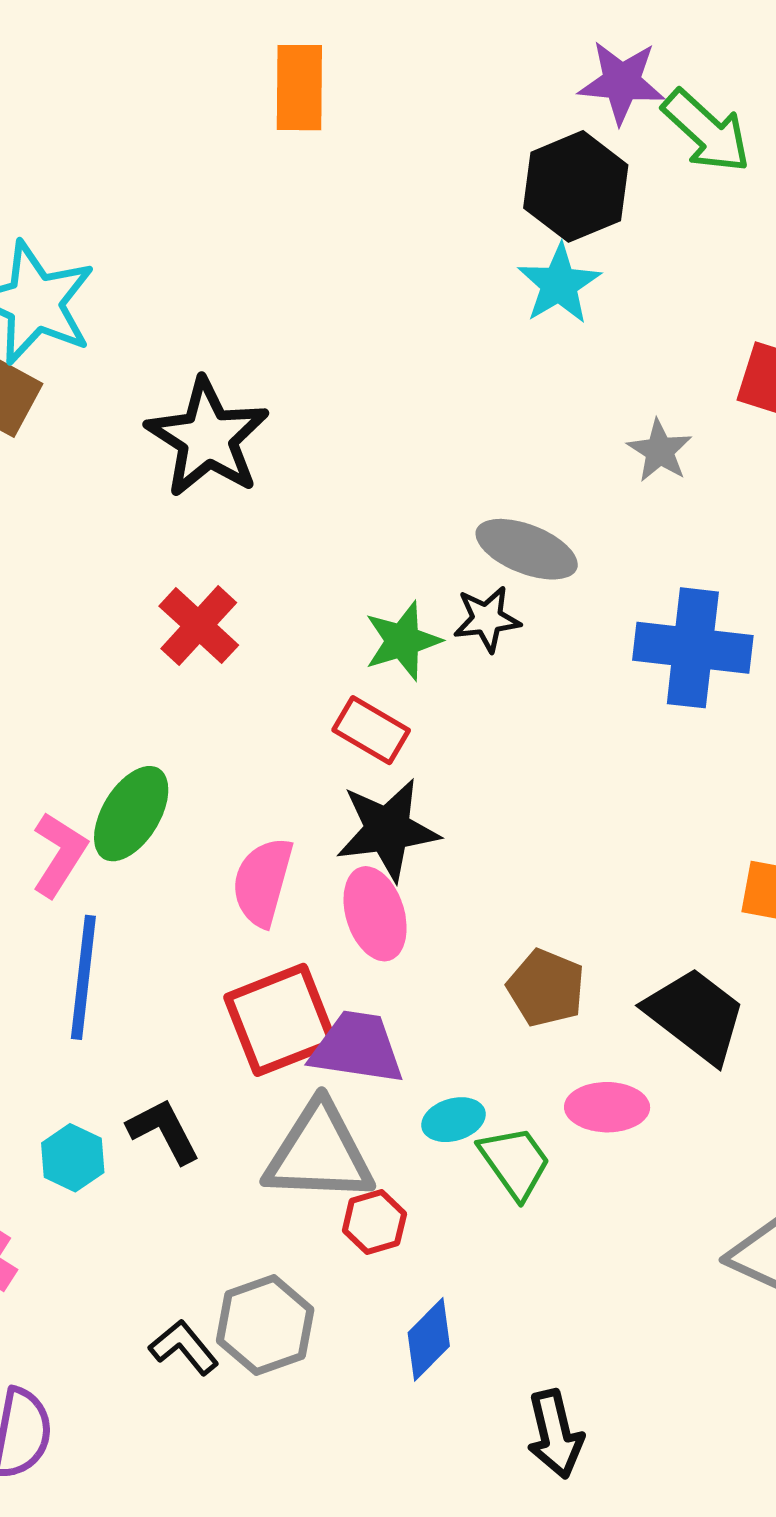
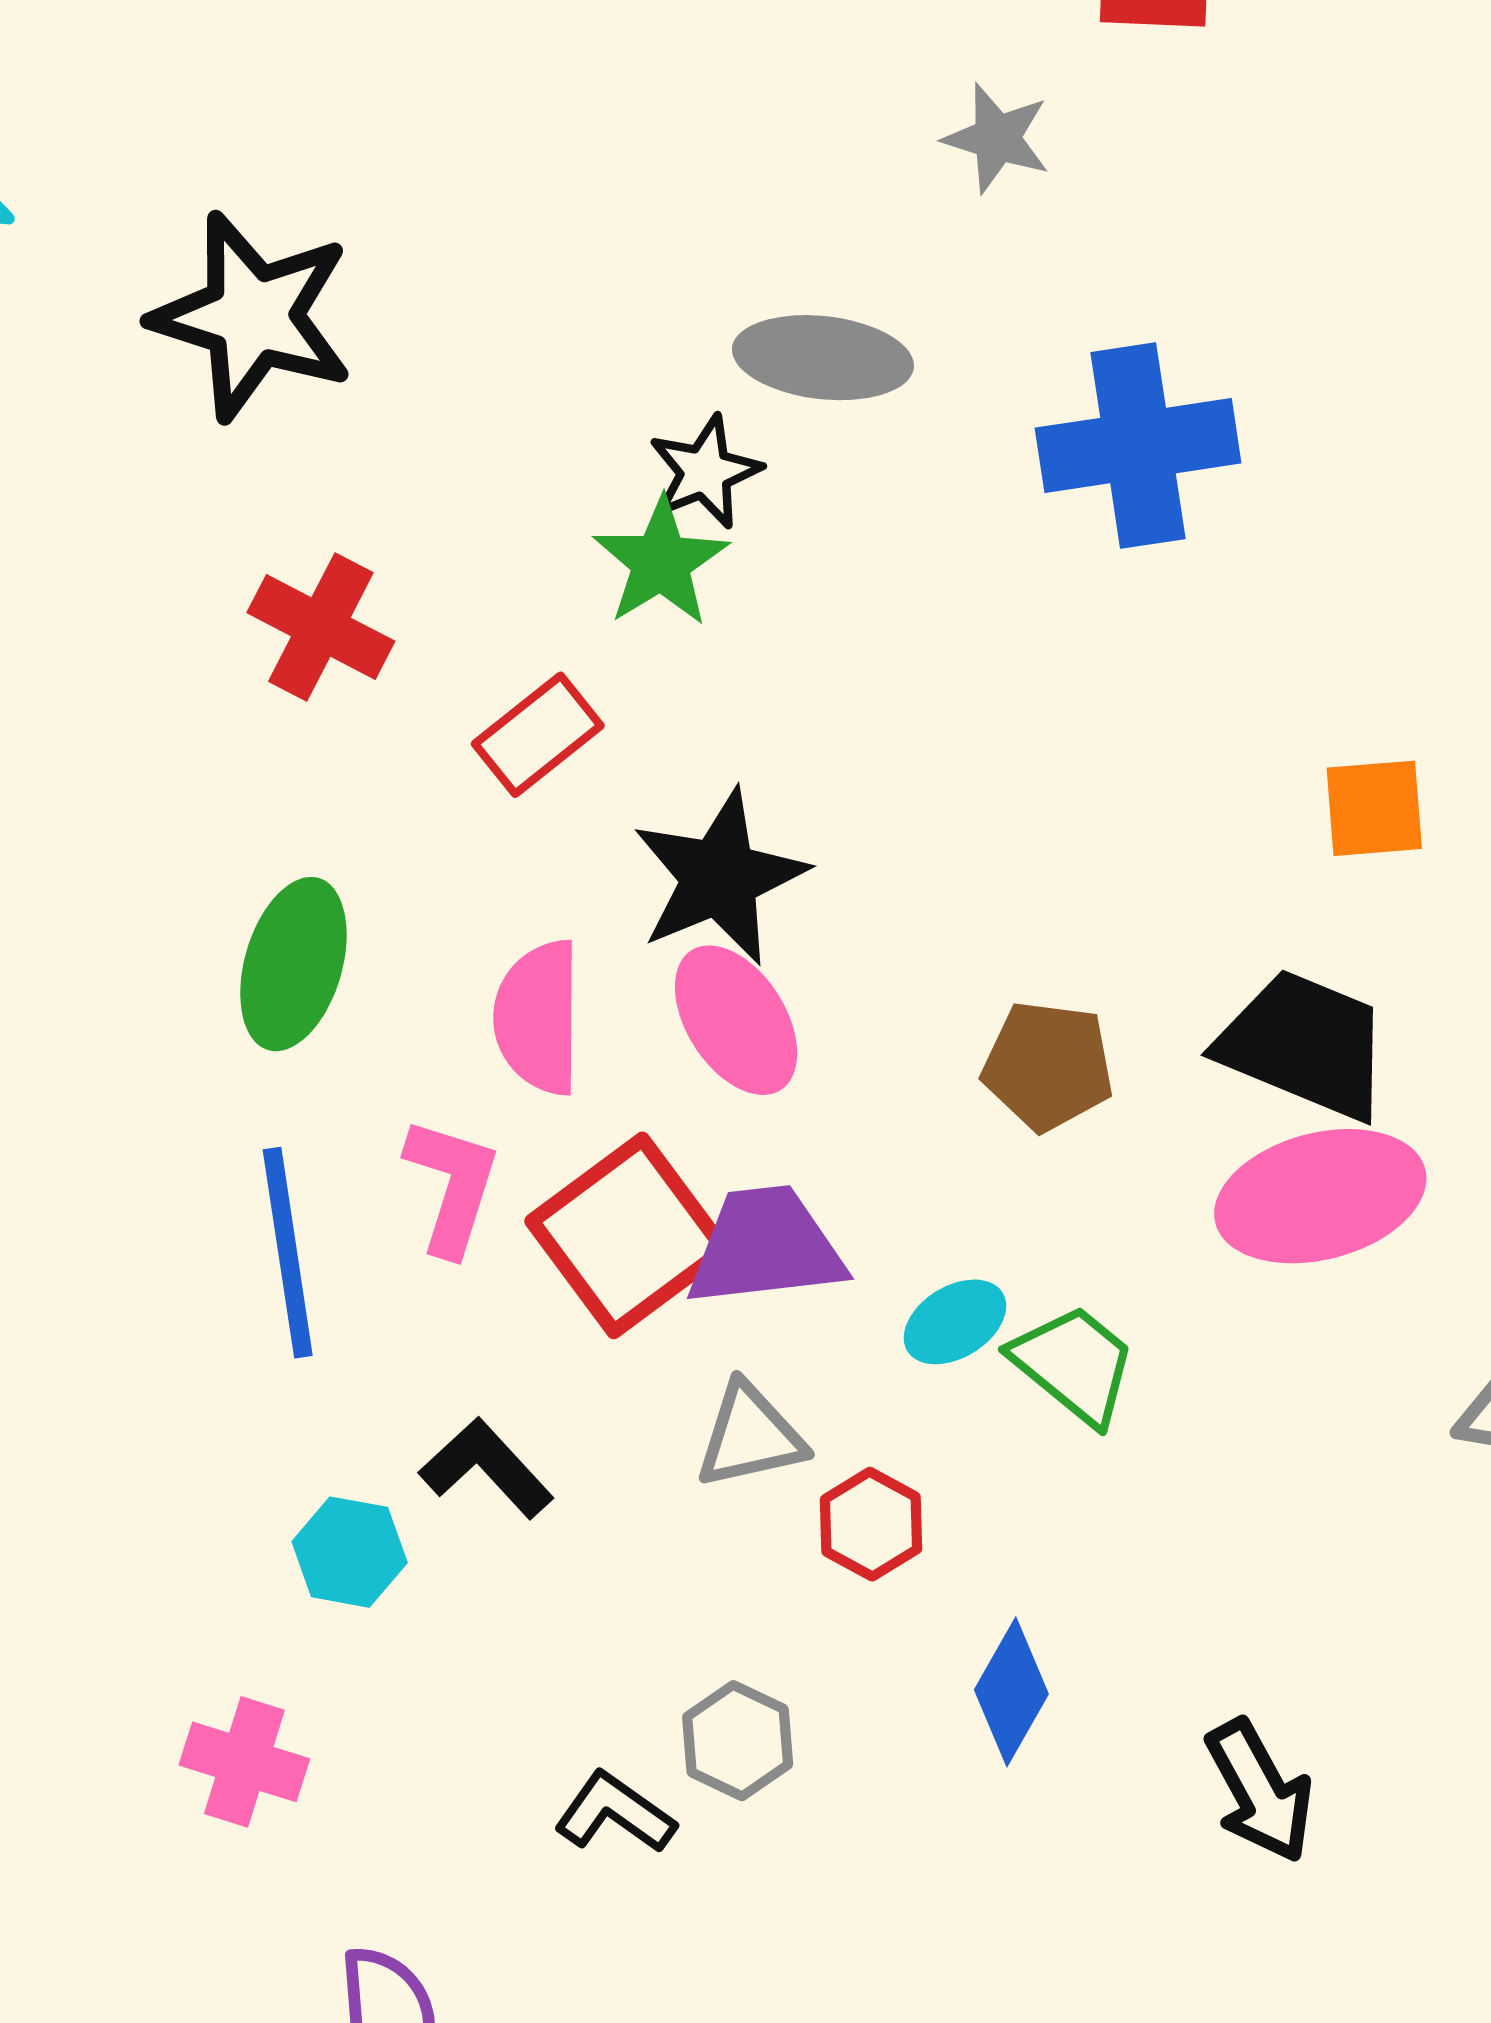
black star: (487, 619) -> (705, 472), moved
red rectangle: (371, 730) -> (538, 735), moved, turned -54
pink L-shape: (59, 854) -> (452, 1186), moved
pink ellipse: (607, 1107) -> (1320, 1196), moved, size x1.5
gray triangle: (319, 1153) -> (750, 1436), size x0.6
gray hexagon: (265, 1325) -> (738, 1741), size x0.7

